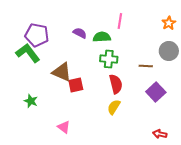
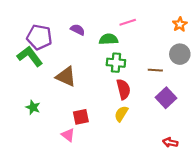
pink line: (120, 21) -> (128, 22), turned 63
purple semicircle: (80, 33) -> (78, 30), moved
red square: (76, 85) -> (81, 117), moved

